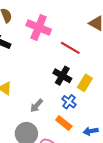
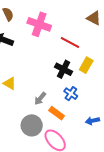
yellow rectangle: (85, 83) -> (86, 65), moved
orange rectangle: (64, 123) -> (57, 113), moved

